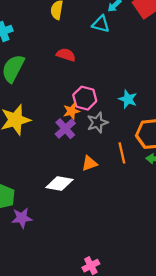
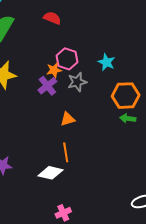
orange line: (122, 153) -> (66, 152), moved
white diamond: (59, 183) -> (50, 173), moved

